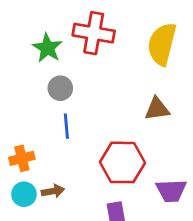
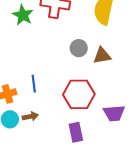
gray circle: (60, 88) -> (79, 48), moved
blue line: (66, 126) -> (34, 84), moved

